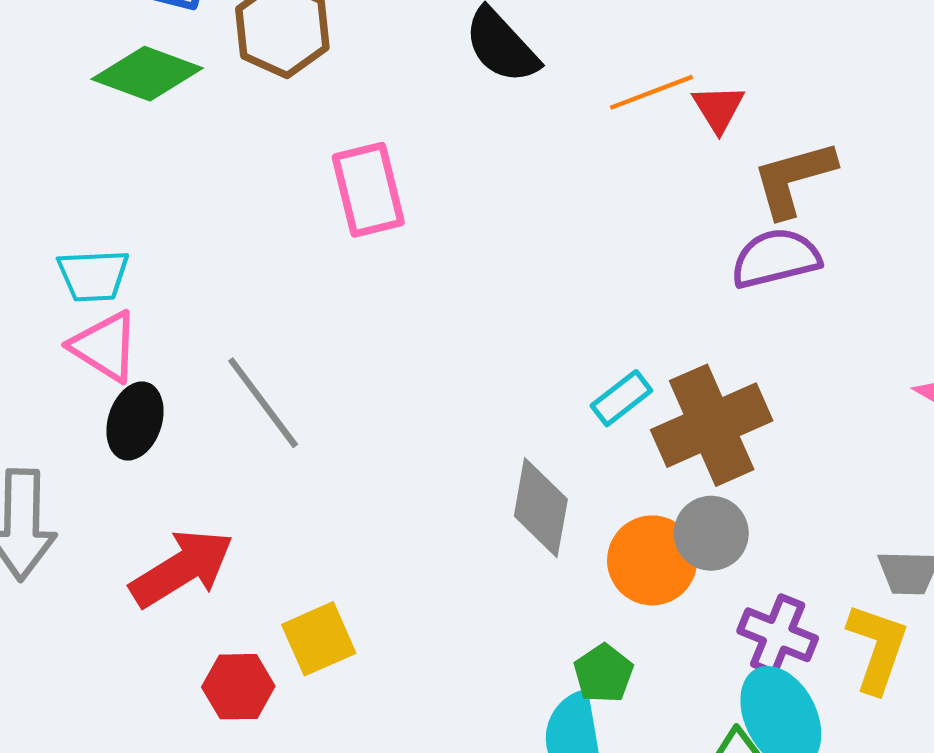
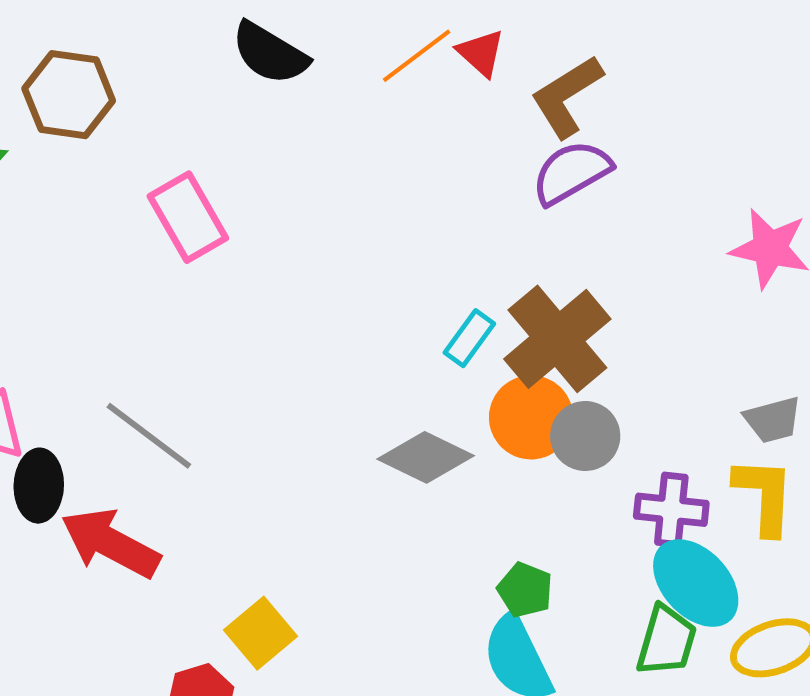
gray diamond: (541, 508) -> (426, 457), turned -58
orange circle: (652, 560) -> (531, 417), moved
red arrow: (182, 568) -> (110, 543), moved, turned -104

